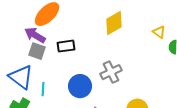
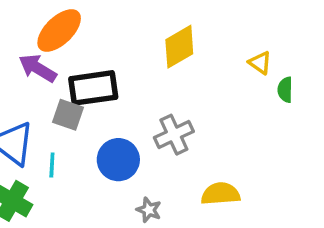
black rectangle: (66, 46) -> (93, 88), size x1.5
gray square: (37, 51) -> (68, 115), moved

